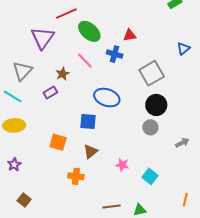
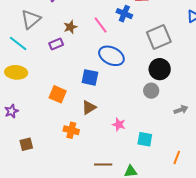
pink line: (85, 61) -> (101, 25), moved
cyan square: (150, 176) -> (145, 139), turned -35
brown square: (24, 200) -> (26, 144), moved, turned 32
orange line: (185, 200) -> (177, 158), moved

